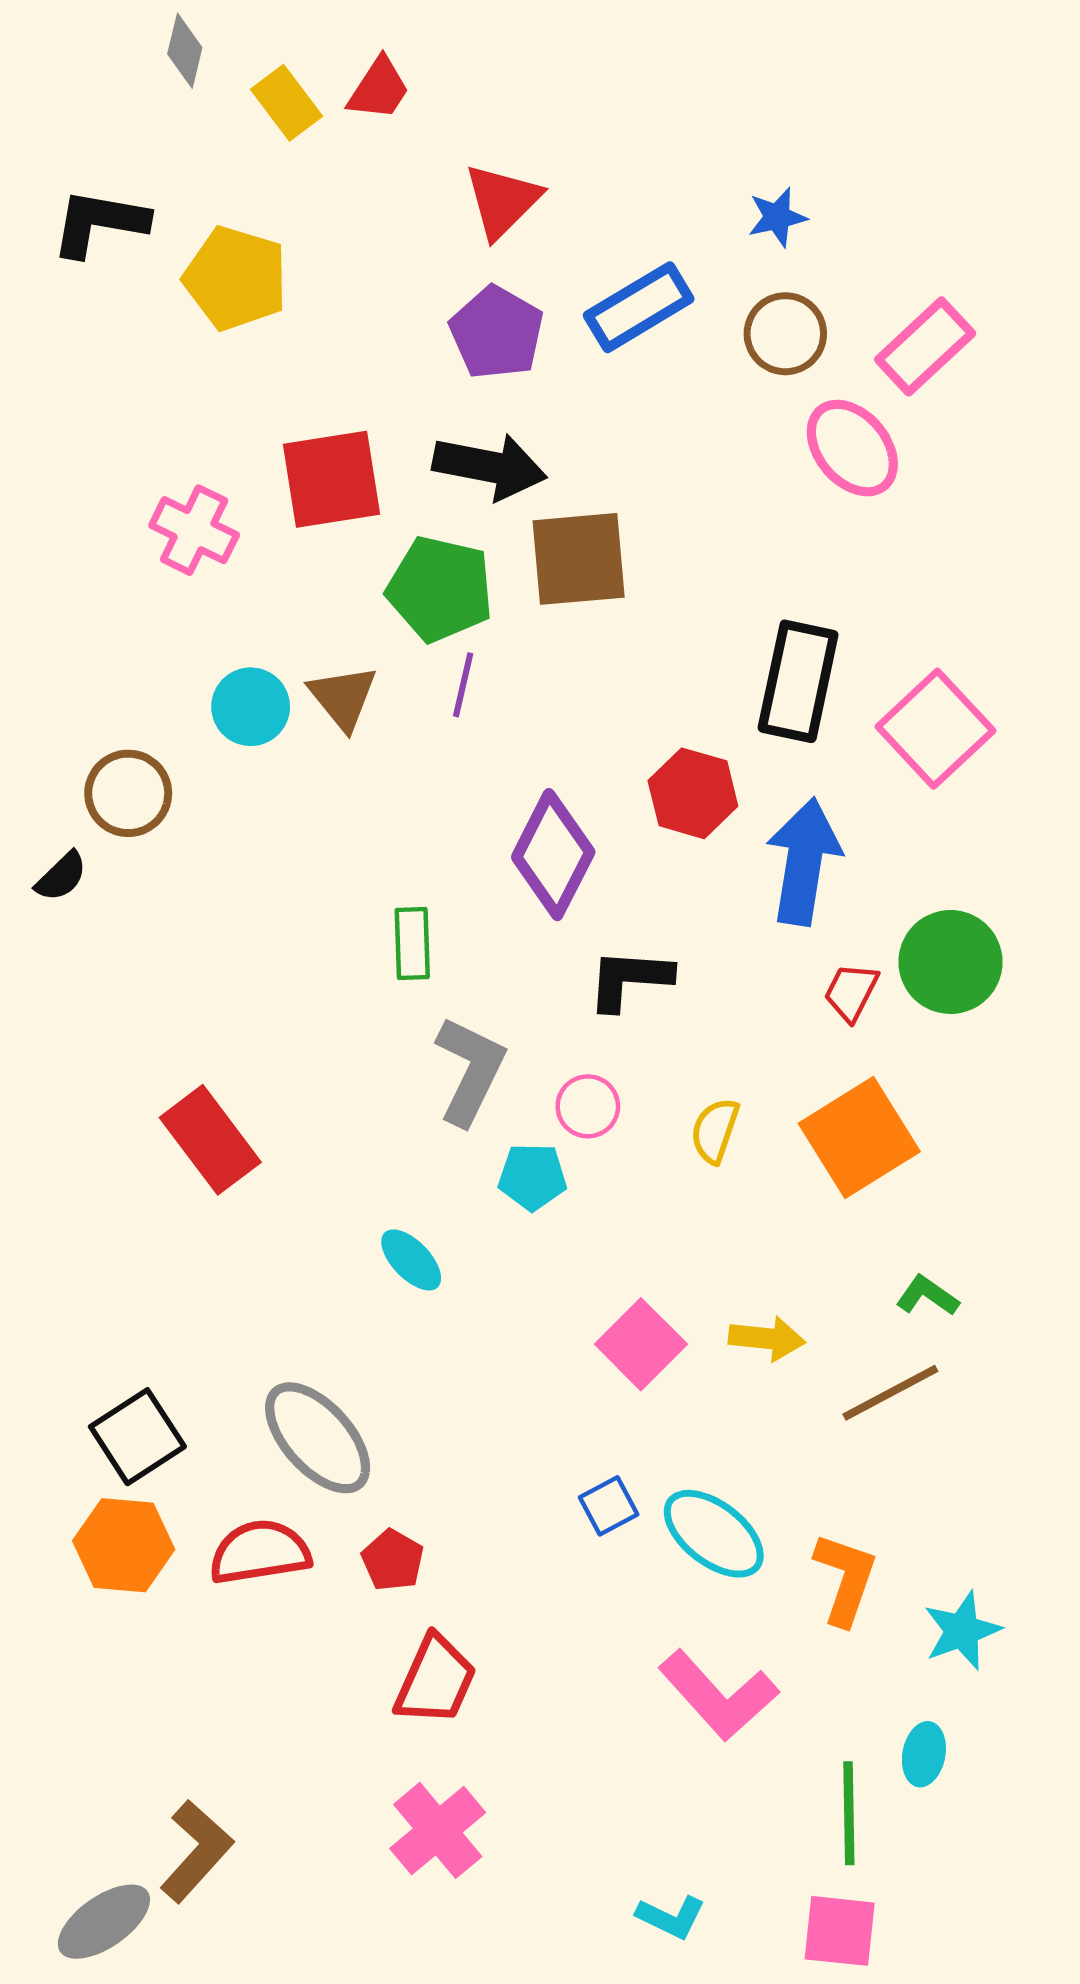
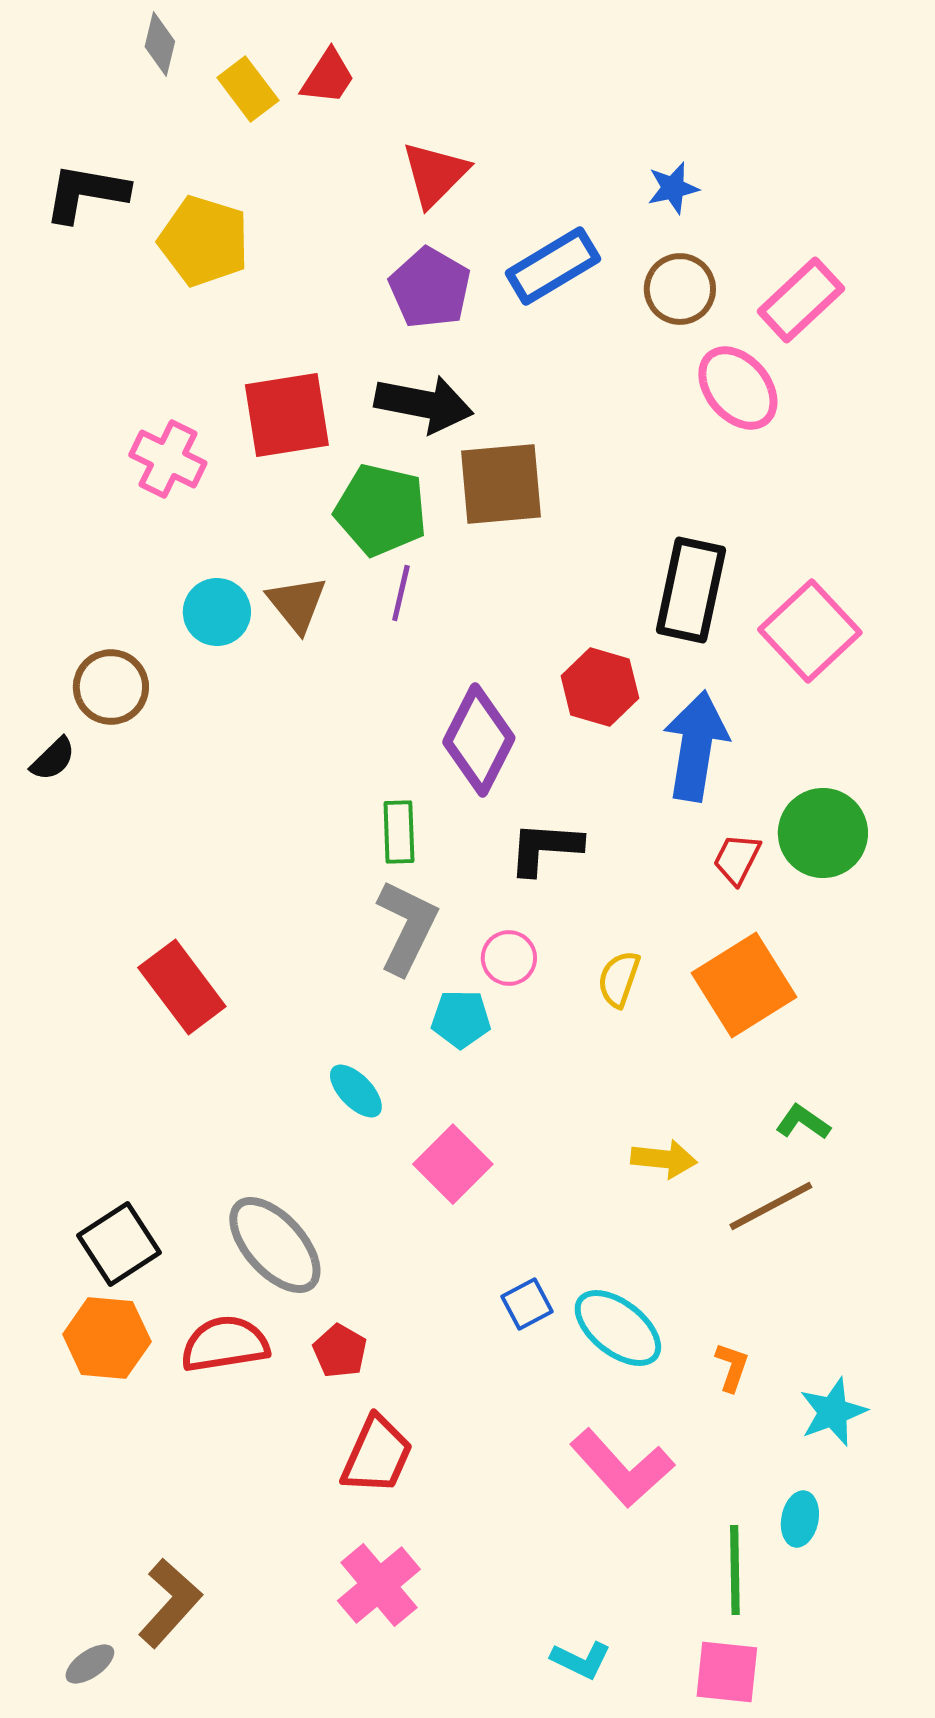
green rectangle: (412, 943) -> (399, 832), moved
pink square: (641, 1344) -> (453, 1164), moved
orange L-shape: (845, 1579) -> (732, 1367), size x0.6
gray ellipse: (104, 1922) -> (90, 1664), size x0.6

